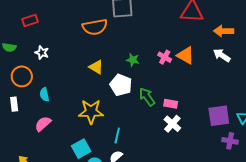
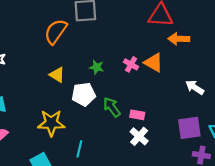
orange semicircle: (95, 27) -> (56, 32), turned 135
orange arrow: (224, 31) -> (179, 39), moved
white arrow: (222, 55) -> (195, 87), moved
white pentagon: (121, 85) -> (84, 94), turned -30

